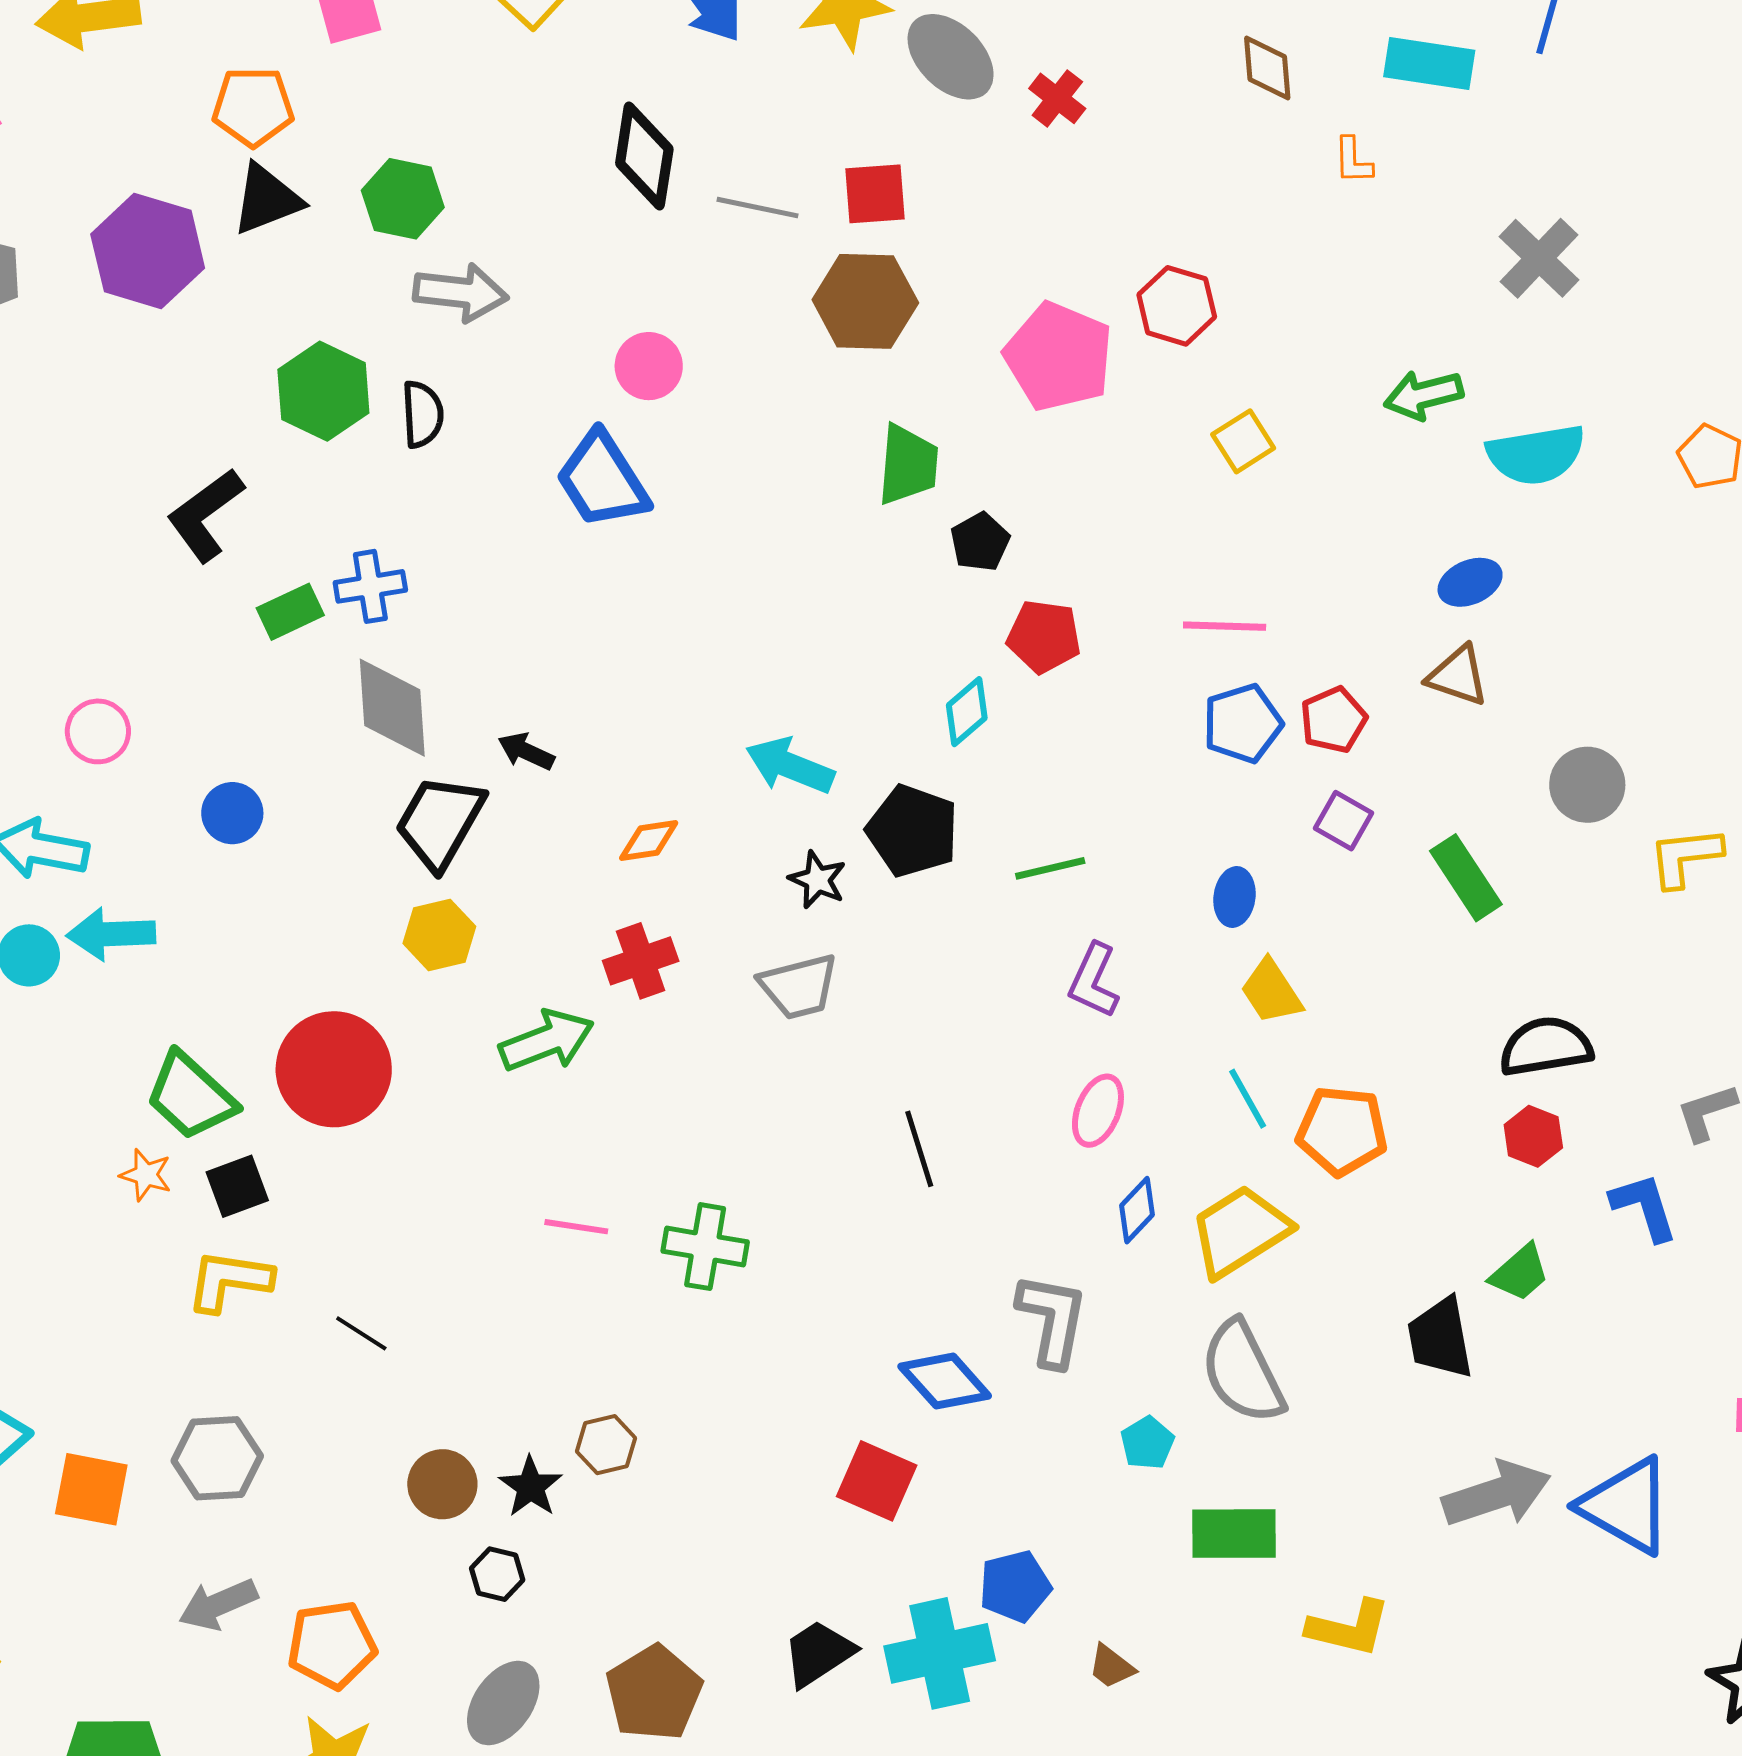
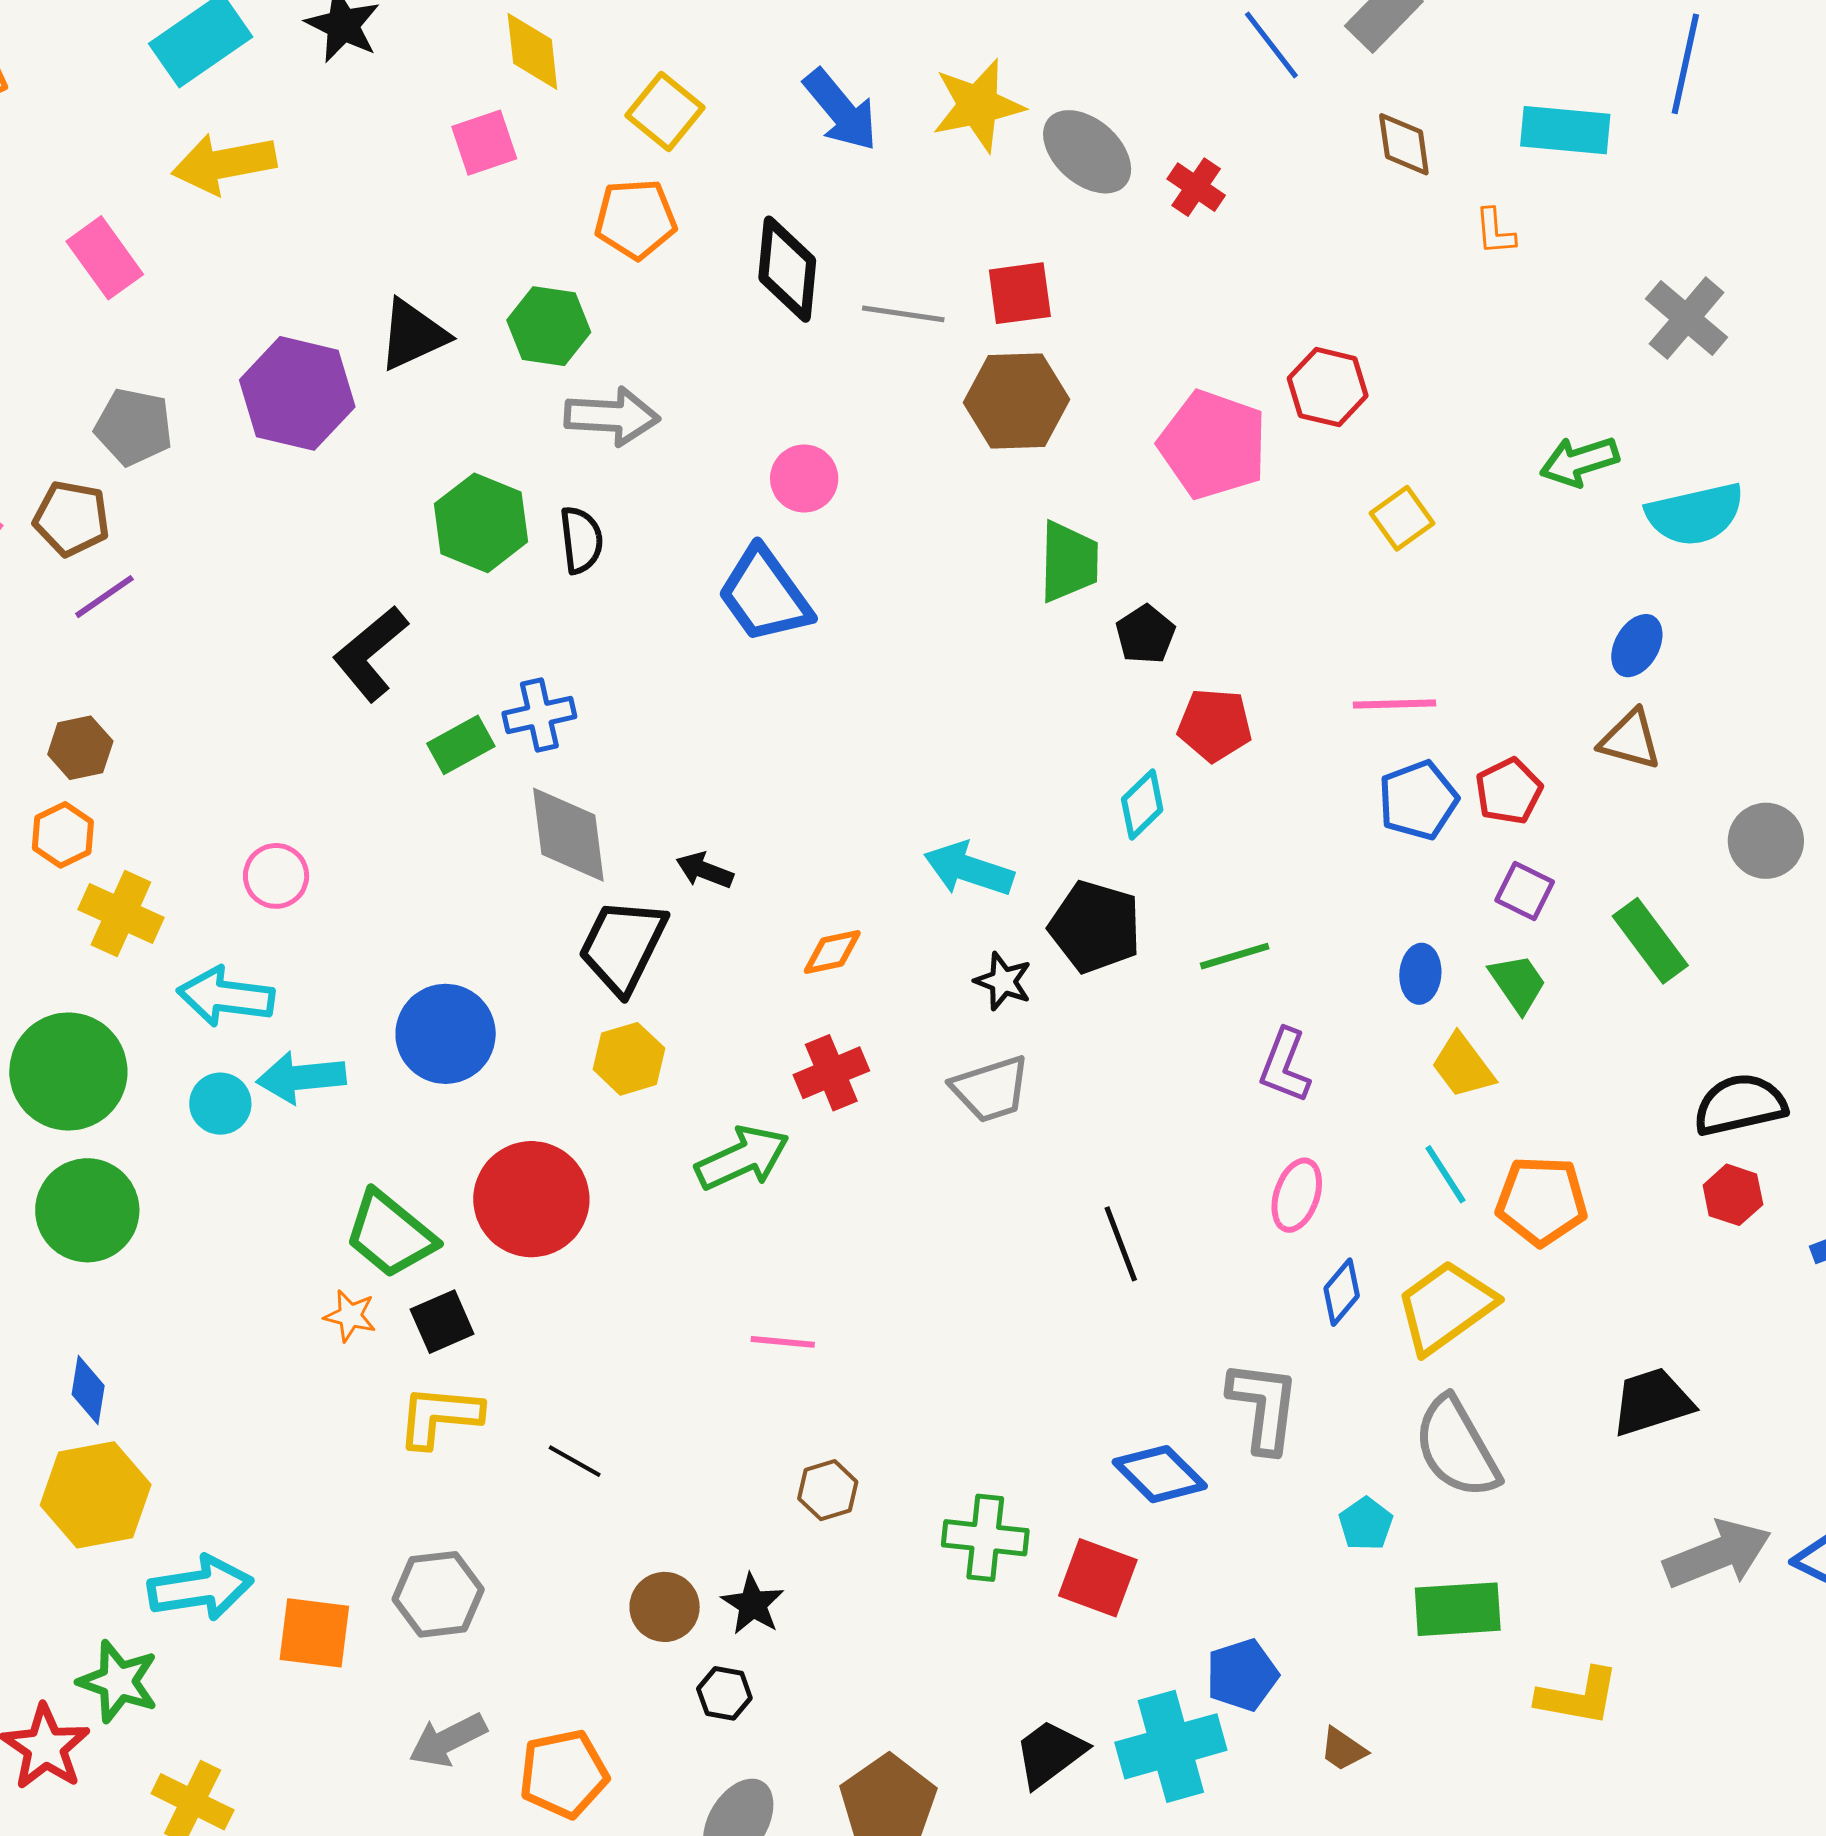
orange pentagon: (253, 107) -> (636, 219), moved
blue ellipse: (1470, 582) -> (1637, 646), turned -34
blue circle: (232, 813) -> (446, 1034), moved, size x1.6
green cross: (705, 1247) -> (985, 1538), moved
green trapezoid: (1520, 1273) -> (1518, 983), moved, turned -80
black trapezoid: (1440, 1338) -> (1652, 1402), turned 86
brown hexagon: (606, 1445) -> (828, 1490), moved

